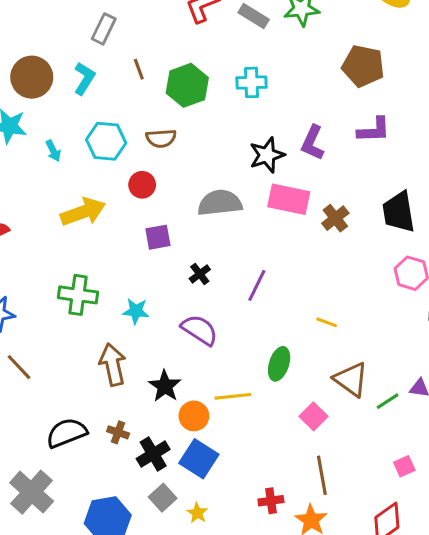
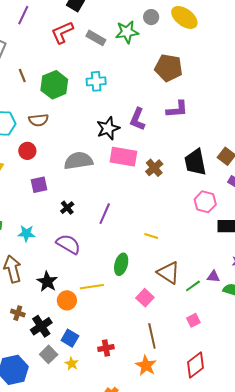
blue square: (199, 459) -> (70, 338), moved, size x0.7
pink square: (404, 466) -> (193, 320), moved
red cross: (271, 501) -> (106, 348), moved

